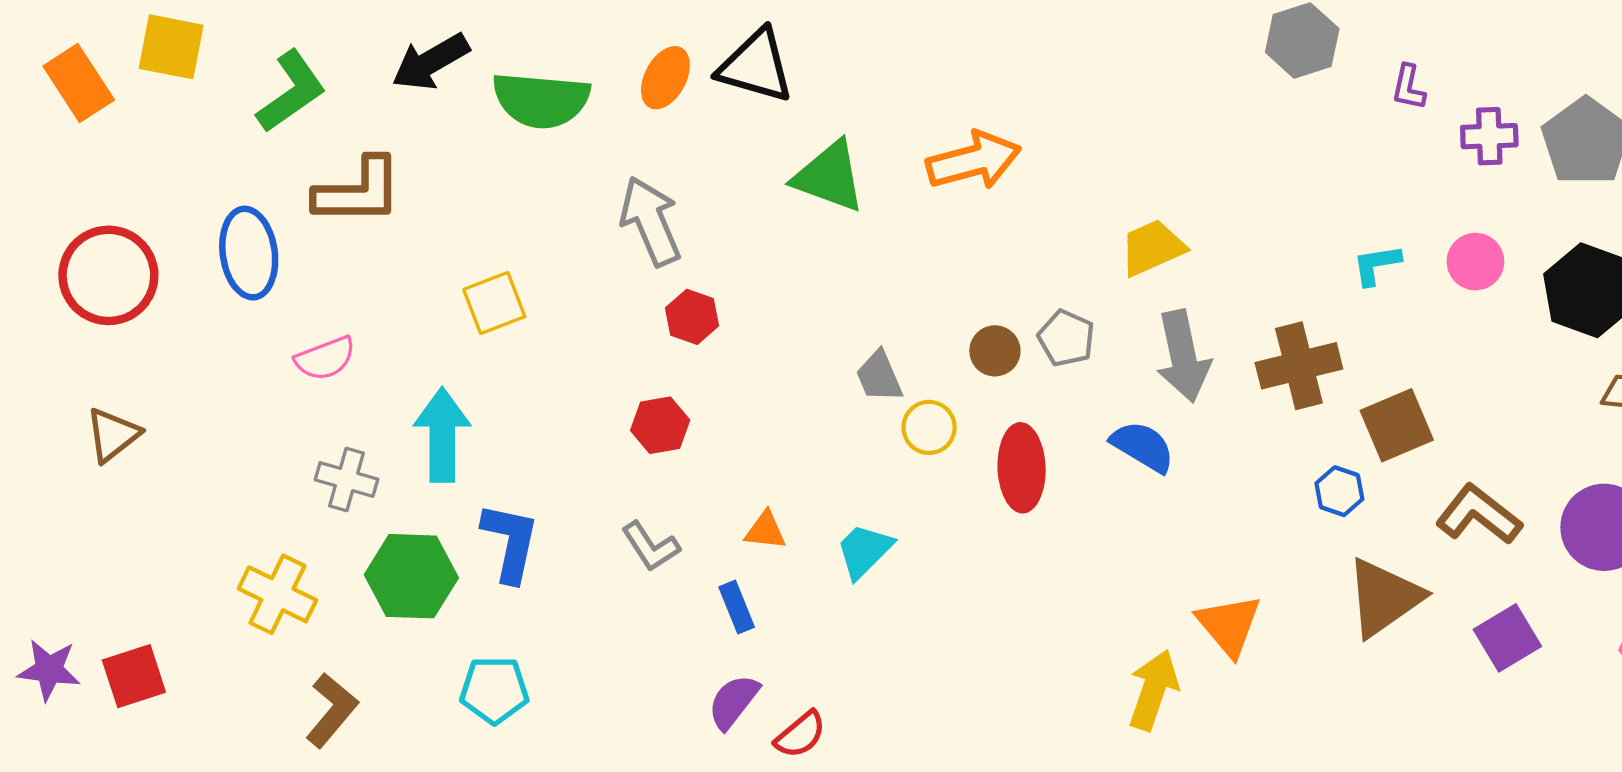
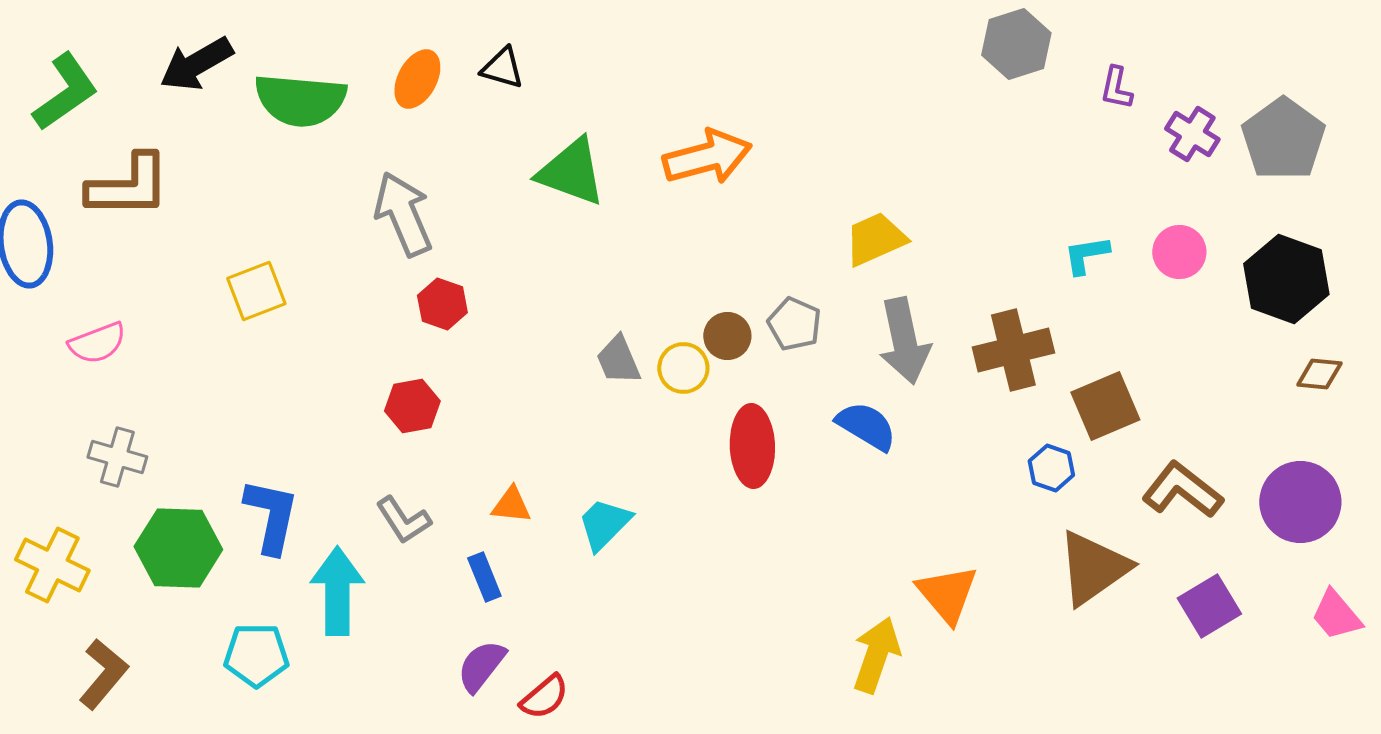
black triangle: (756, 66) -> (502, 68), size x0.6
purple cross: (1489, 136) -> (1192, 134), turned 34
yellow circle: (929, 427) -> (683, 368), moved
cyan arrow: (442, 435) -> (337, 591), moved

